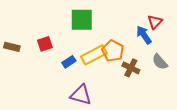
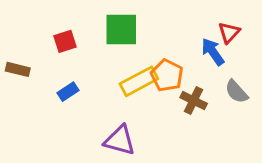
red square: (45, 44) -> (65, 41), moved
blue rectangle: (69, 62) -> (68, 92), moved

